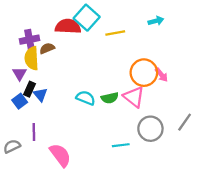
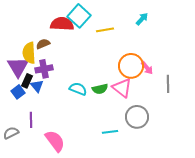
cyan arrow: (156, 21) -> (142, 19), turned -32
purple cross: (29, 40) -> (44, 69), moved
purple triangle: (20, 74) -> (18, 67), size x1.6
gray line: (185, 122) -> (168, 84), moved, turned -36

